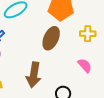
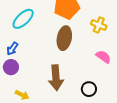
yellow cross: (88, 34) -> (99, 25), turned 35

